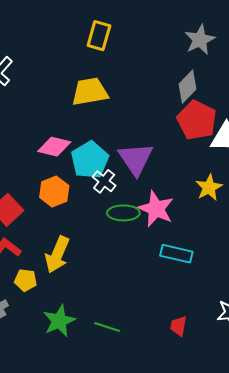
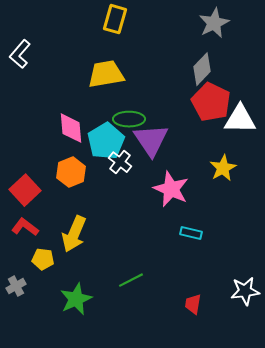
pink diamond: (54, 147) -> (71, 128), turned 72
green ellipse: (123, 213) -> (129, 119), moved
cyan rectangle: (176, 254) -> (191, 233), size x0.7
green line: (107, 327) -> (131, 280), moved, turned -45

